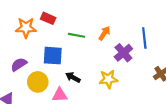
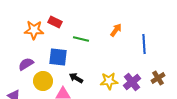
orange arrow: (104, 33) -> (116, 30), moved
purple cross: (123, 53) -> (132, 82), moved

